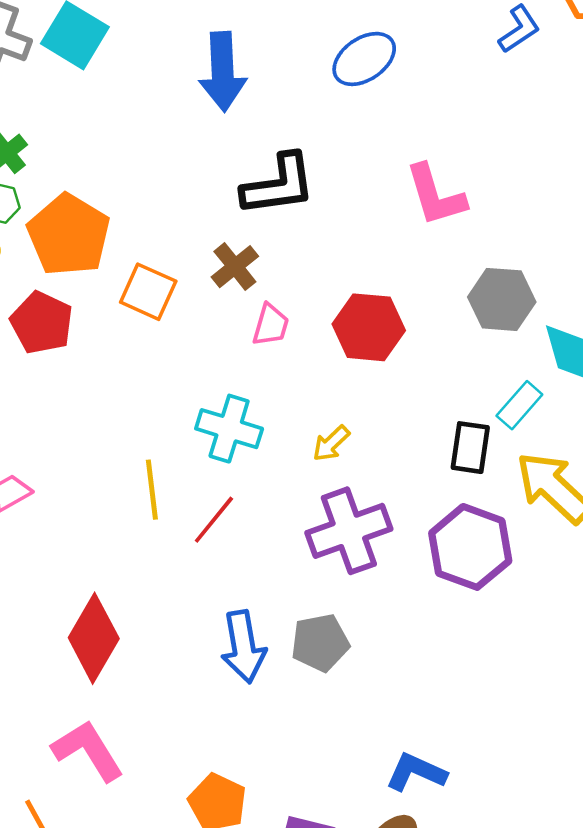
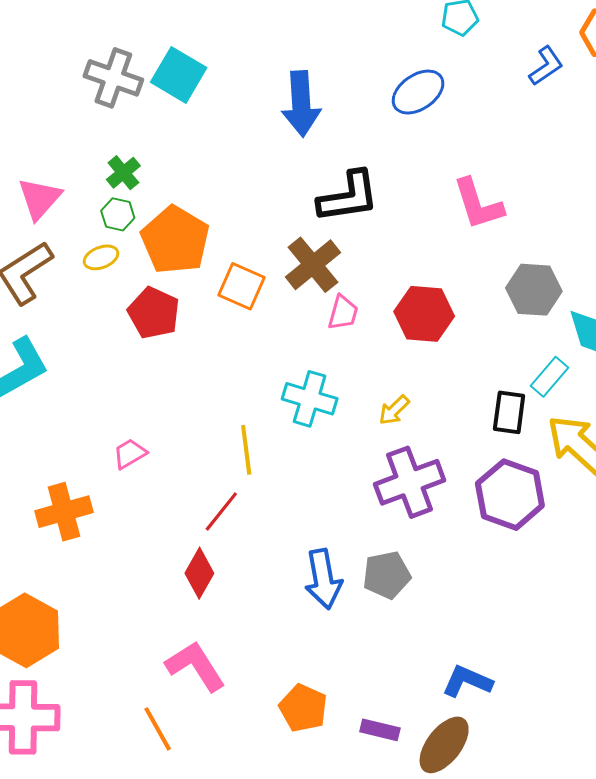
brown cross: (235, 267) -> (313, 265), size x1.4
red line: (214, 520) -> (221, 511), moved
red diamond: (94, 638) -> (199, 573), size x0.7

